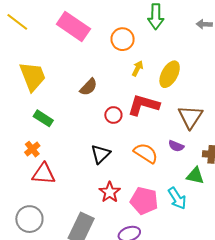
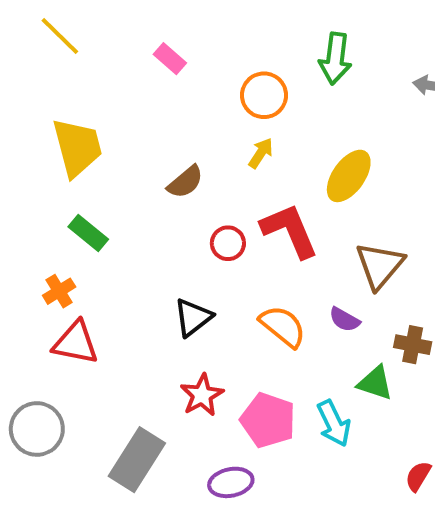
pink rectangle: (73, 27) -> (170, 59), size x0.5
yellow arrow: (138, 68) -> (261, 153), moved
red L-shape: (143, 105) -> (290, 231), turned 44

